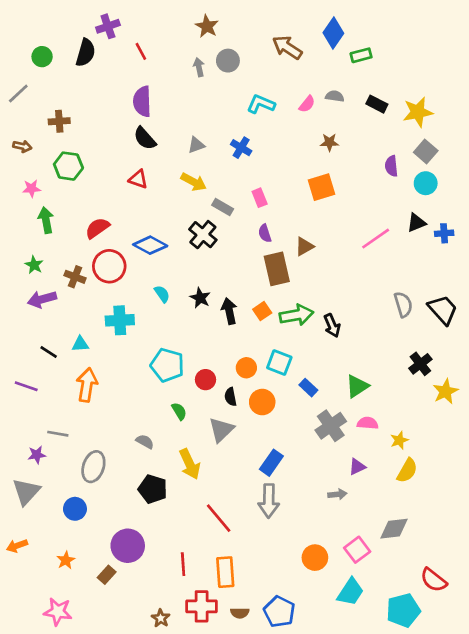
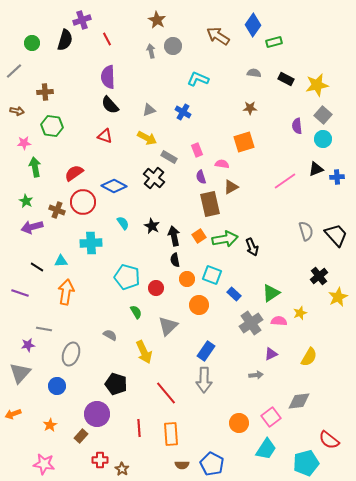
pink semicircle: (307, 104) -> (222, 164), moved, turned -120
black semicircle: (231, 397) -> (175, 260), moved
yellow star: (399, 440) -> (300, 313), moved
black pentagon: (153, 489) -> (116, 384), moved
red cross: (202, 606) -> (100, 460), moved, size x0.7

